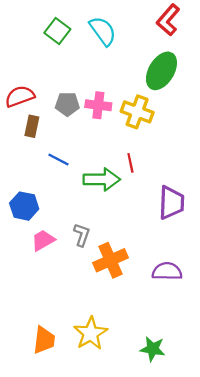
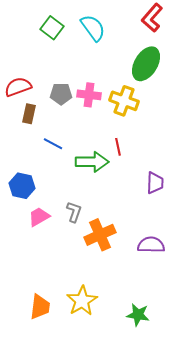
purple trapezoid: (171, 203) -> (155, 183), size x0.7

